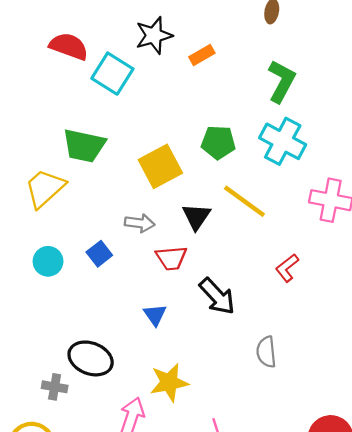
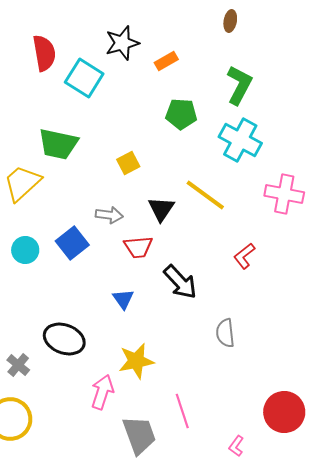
red semicircle: (69, 46) -> (44, 53), turned 60
green pentagon: (218, 142) -> (181, 114), moved
yellow square: (160, 166) -> (128, 163), size x0.6
blue square: (99, 254) -> (72, 243), size x1.4
gray cross: (55, 387) -> (18, 365), moved, turned 30

